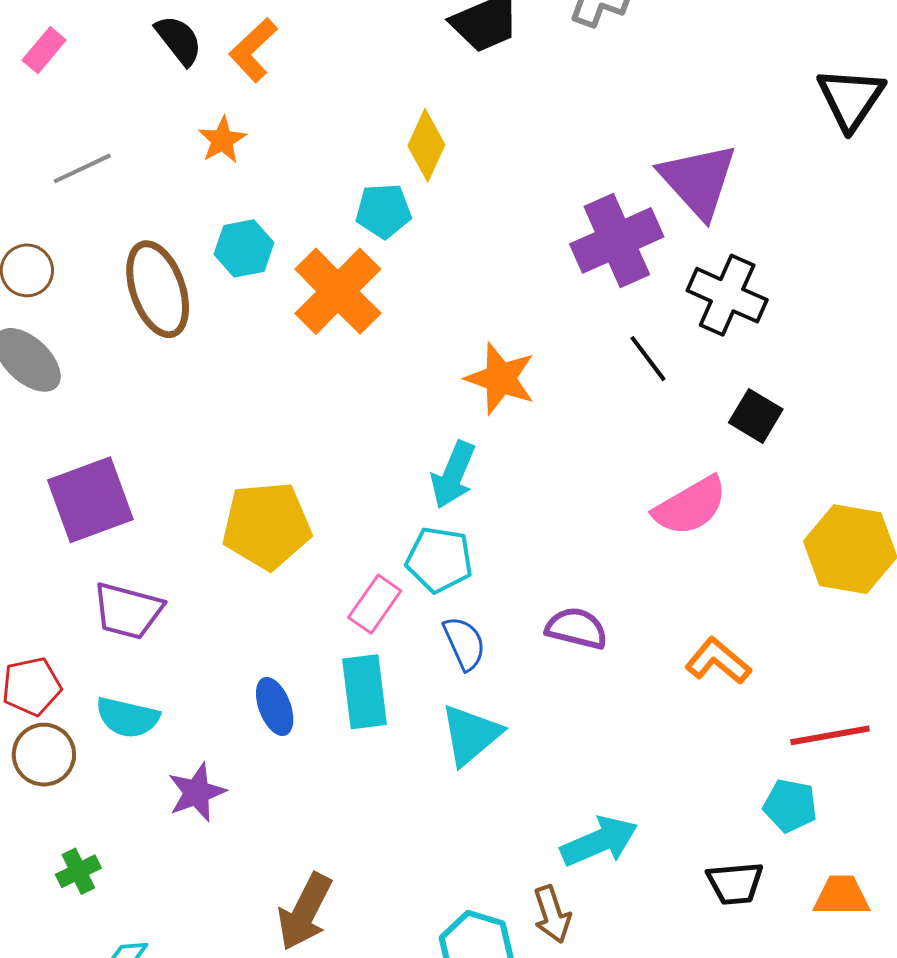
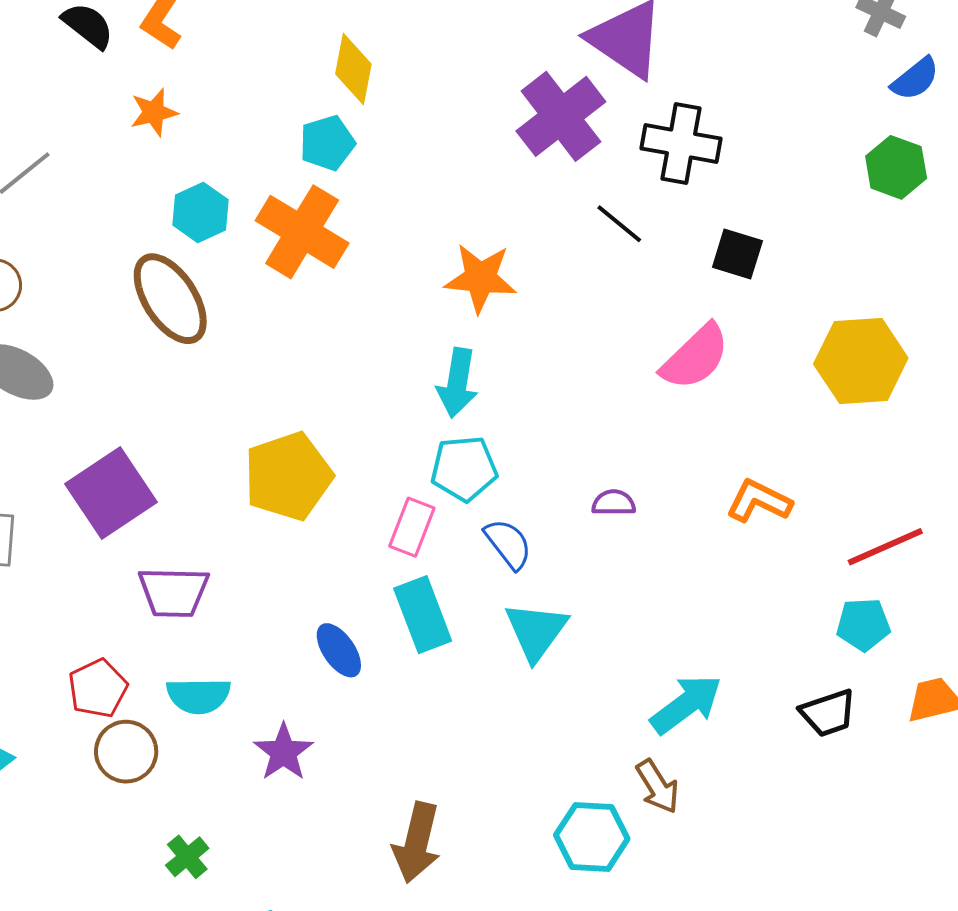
orange star: (222, 140) -> (154, 112), turned 30
brown ellipse: (158, 289) -> (170, 299), moved
purple semicircle: (577, 628) -> (614, 503), size x0.7

